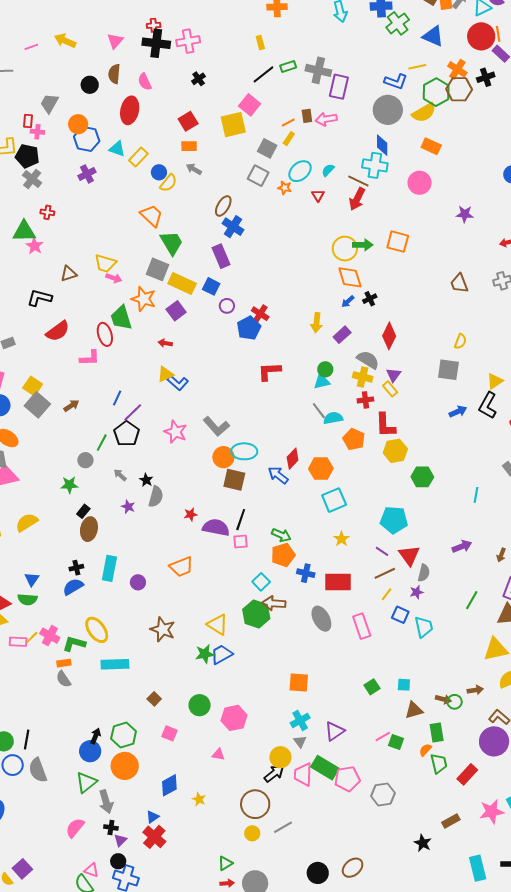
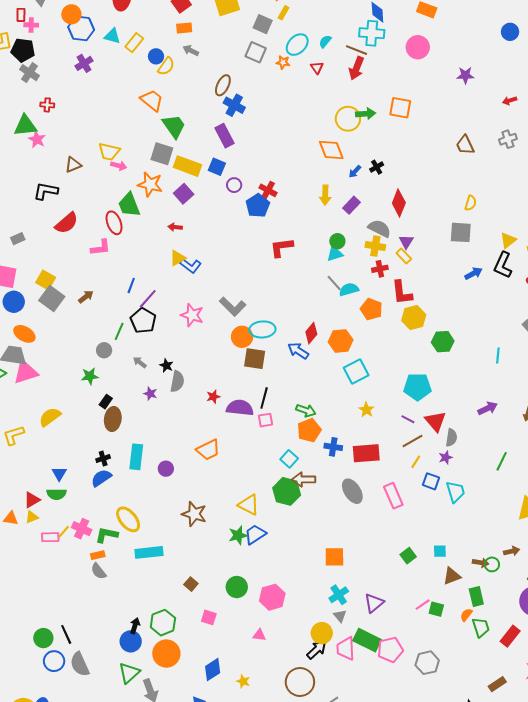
orange diamond: (350, 277) -> (331, 150), moved
black line: (27, 740) -> (66, 634), turned -30

